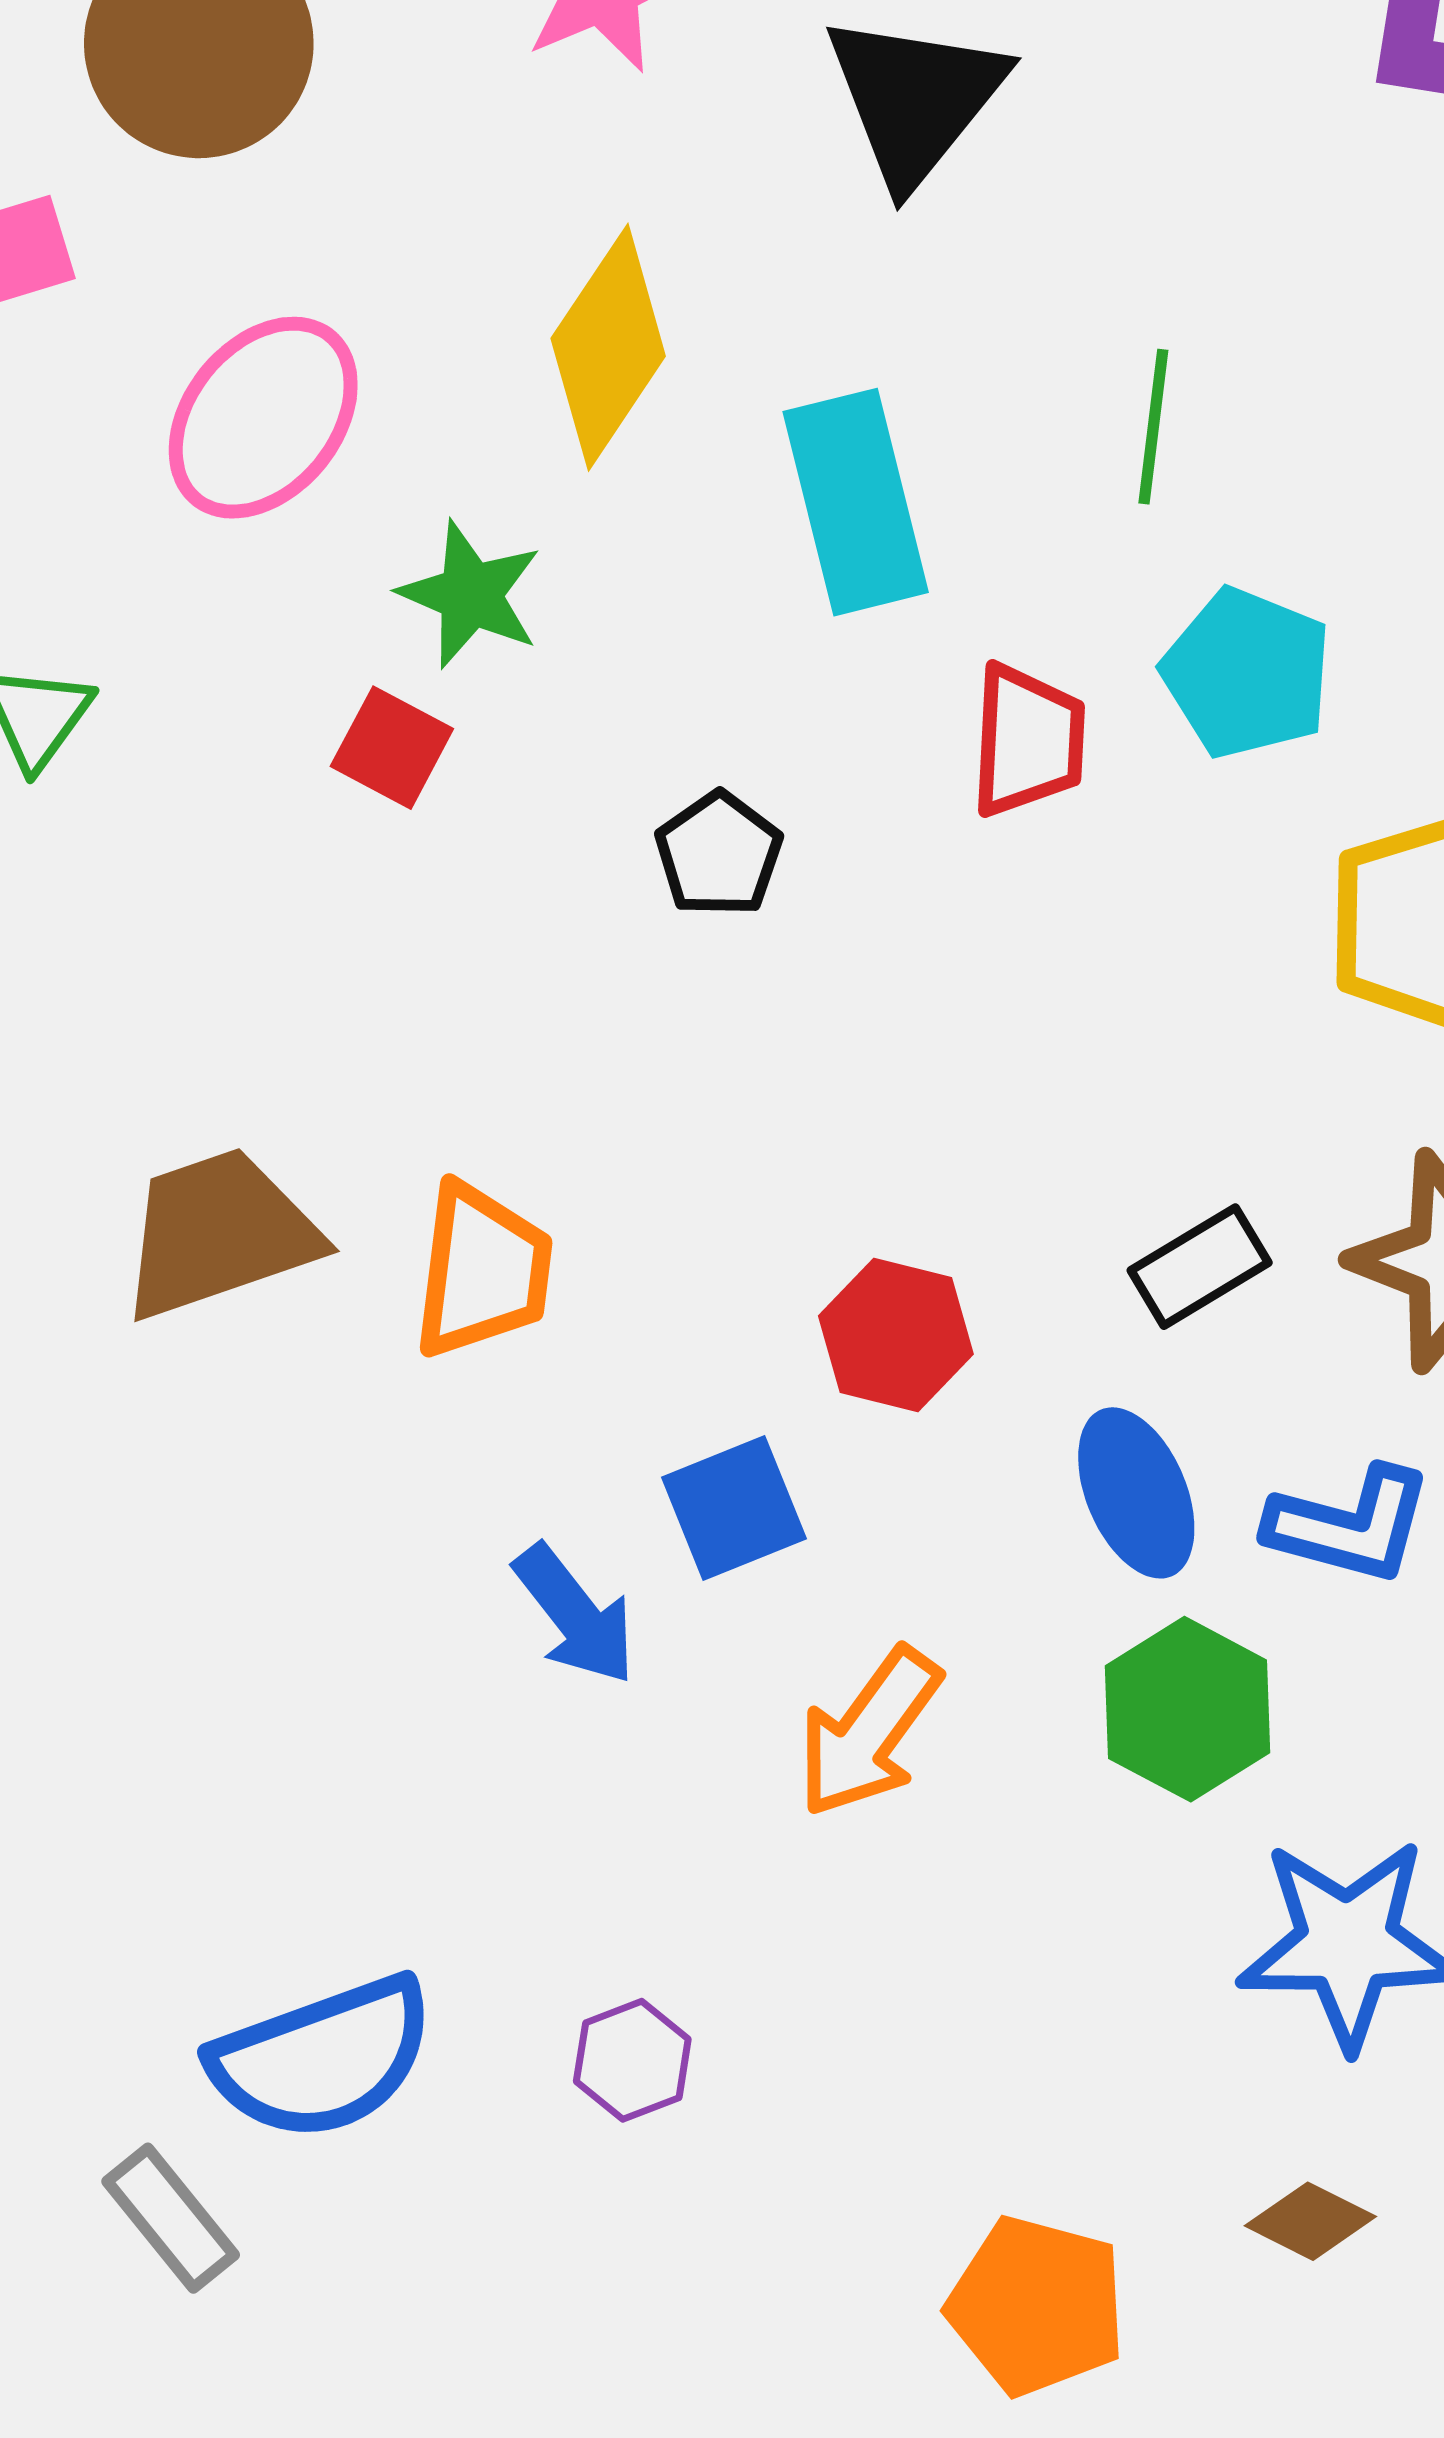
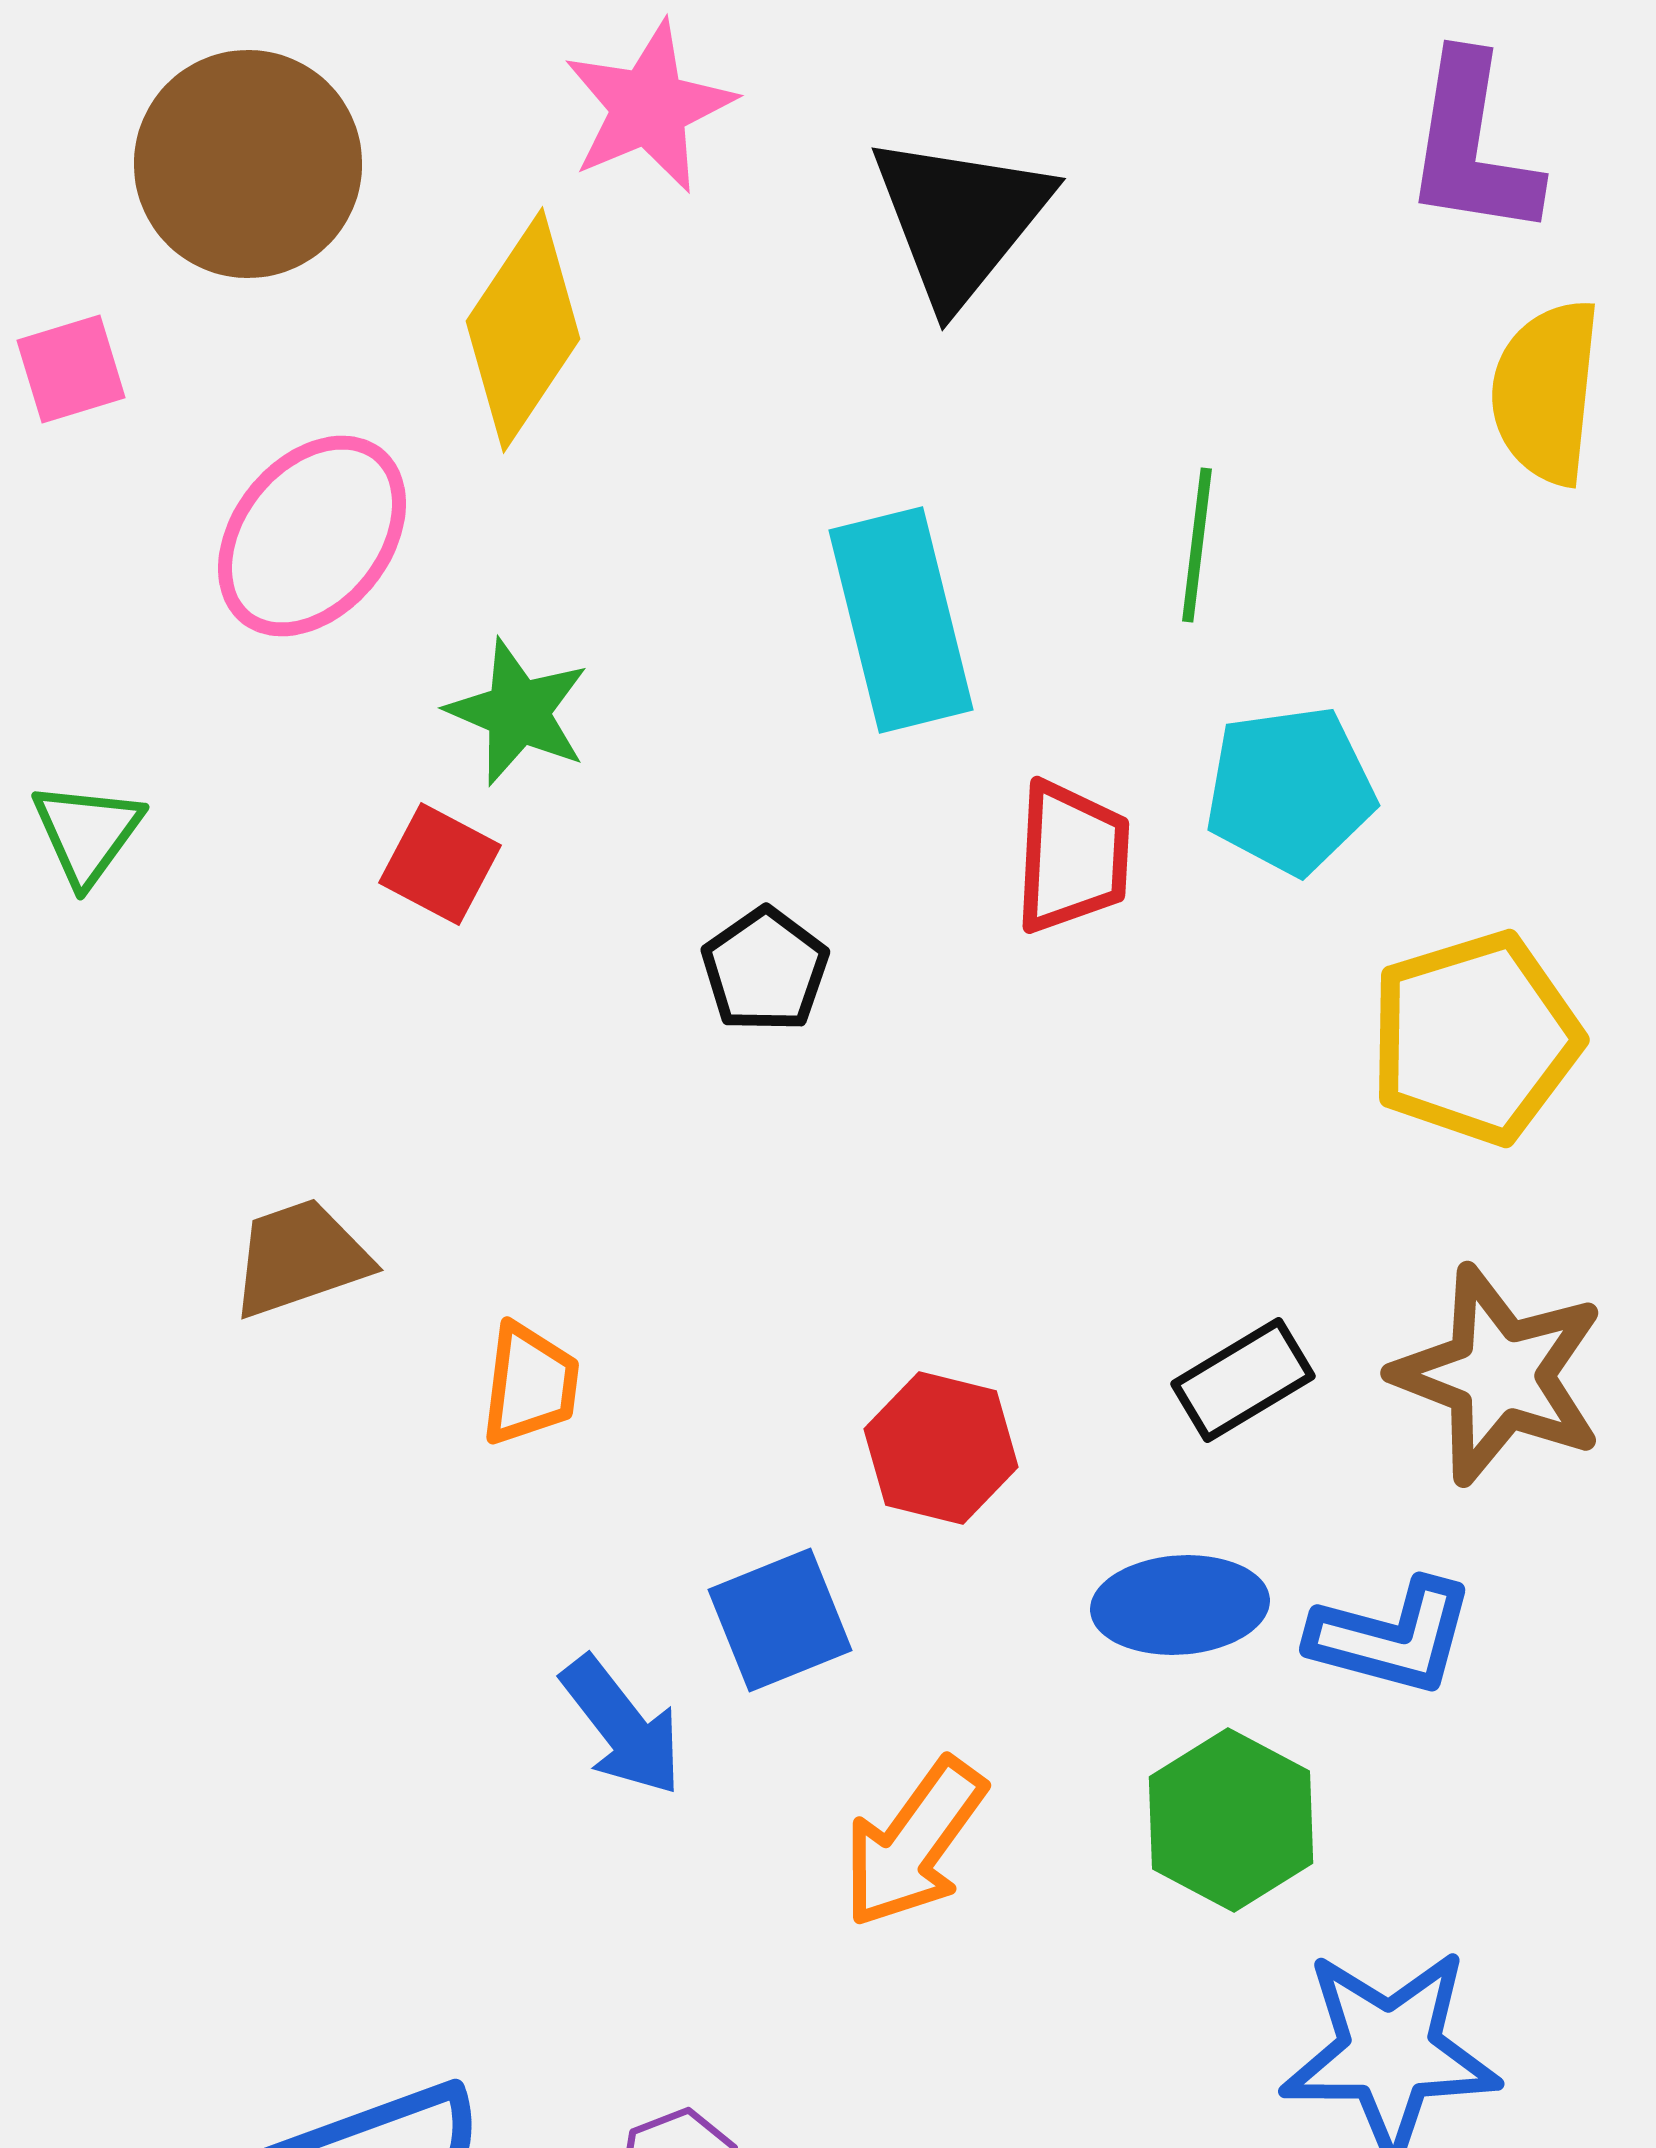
yellow diamond: (608, 347) -> (523, 330), moved
cyan pentagon: (1247, 673) -> (1290, 790), turned -30
brown trapezoid: (219, 1233) -> (300, 1258), moved, size x0.7
orange trapezoid: (482, 1271) -> (530, 1384), size x0.7
blue ellipse: (1136, 1493) -> (1180, 1605), turned -71

